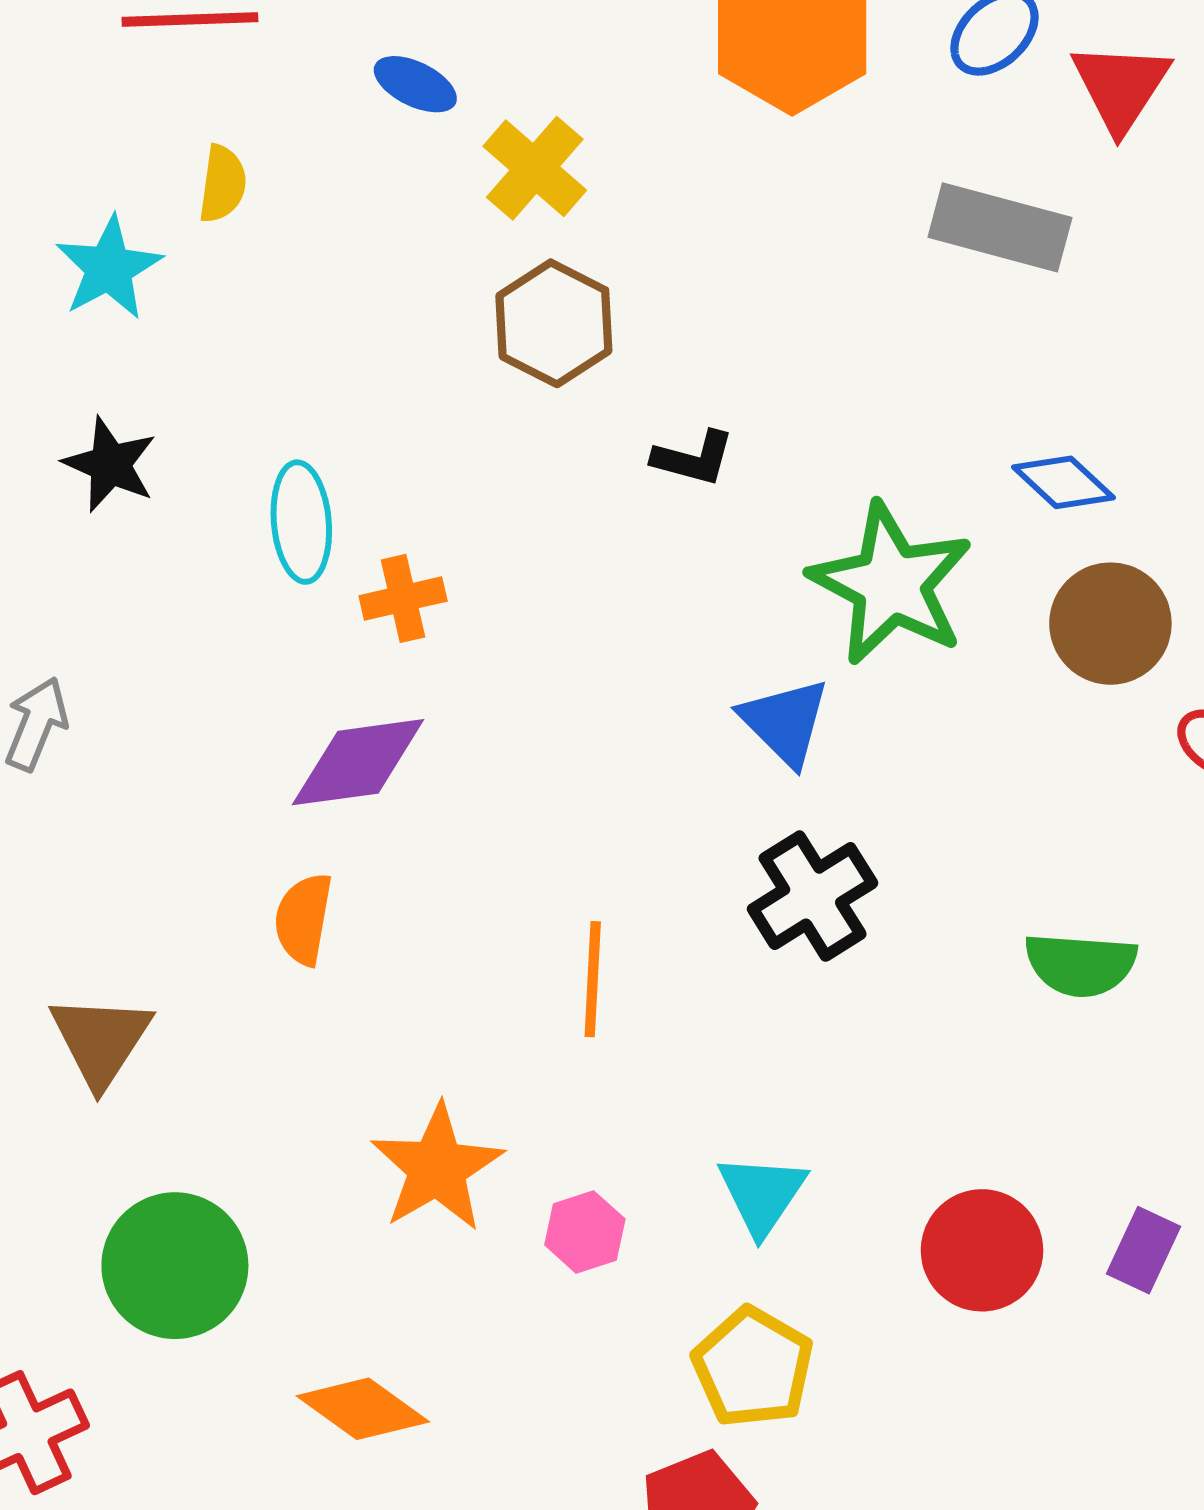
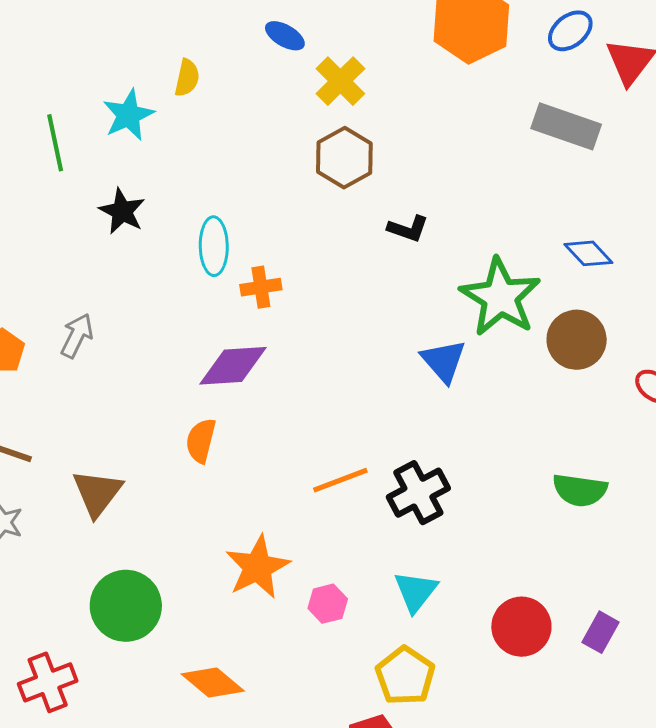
brown circle: (1110, 624) -> (577, 340), moved
black cross: (813, 896) -> (418, 493), moved
orange line: (593, 979) -> (340, 480), turned 62

